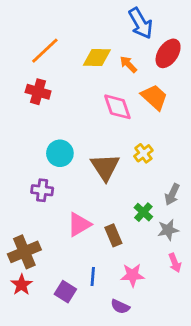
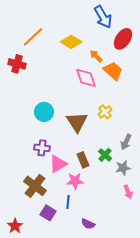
yellow diamond: (97, 57) -> (71, 42), turned 30
orange arrow: (128, 64) -> (96, 56), moved
red cross: (38, 92) -> (17, 64), moved
purple cross: (42, 190) -> (42, 148), moved
brown rectangle: (113, 235) -> (83, 160), moved
brown cross: (24, 252) -> (35, 186), moved, turned -30
pink star: (132, 275) -> (75, 181), moved
red star: (22, 285) -> (15, 226), moved

